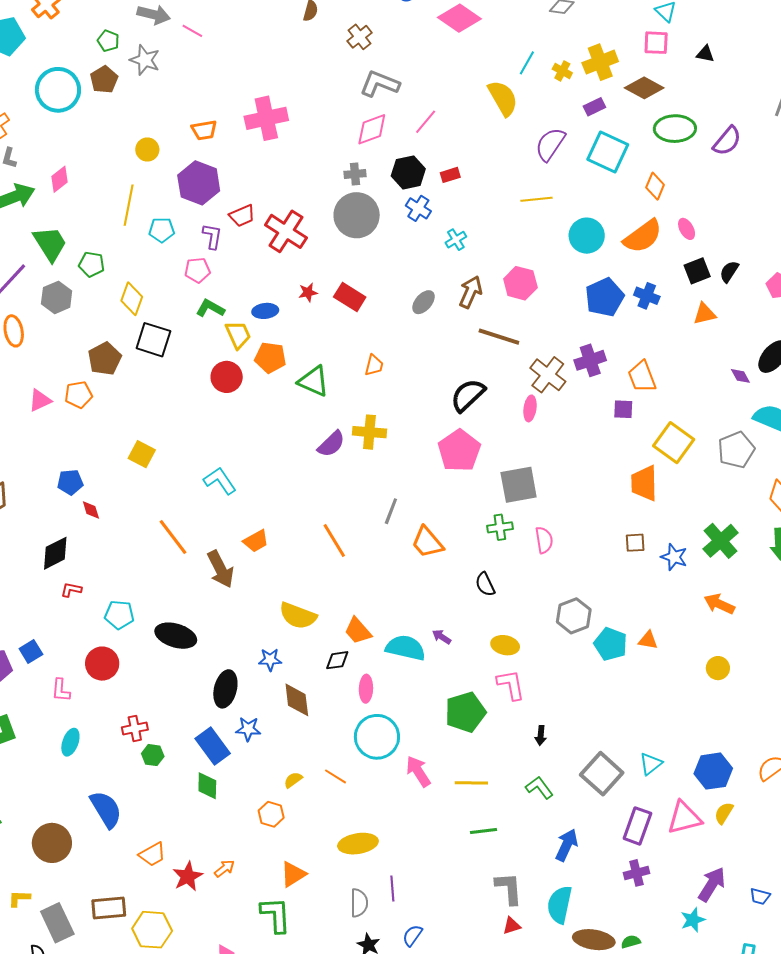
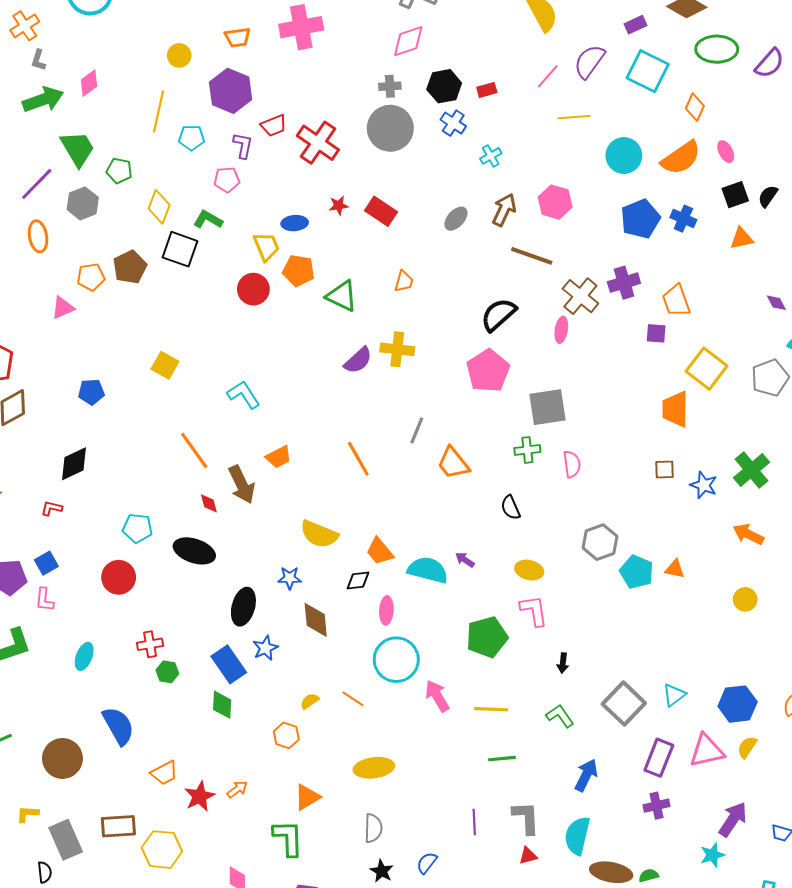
pink line: (426, 122) -> (548, 76), moved
green L-shape: (210, 308) -> (208, 220), moved
orange pentagon: (79, 395) -> (91, 277), moved
red diamond: (91, 510) -> (209, 503), moved
red L-shape: (71, 590) -> (52, 508), moved
pink L-shape: (61, 690) -> (44, 600), moved
blue star: (248, 729) -> (265, 648), turned -30
purple line: (392, 889) -> (474, 822), moved

